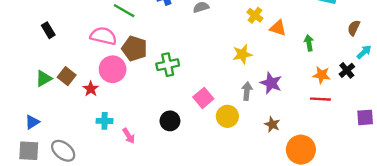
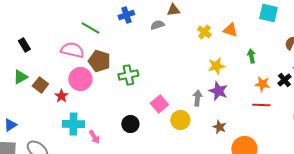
orange triangle: (278, 28) -> (230, 30), moved
yellow star: (242, 54) -> (216, 66), moved
green triangle: (44, 78) -> (20, 77), moved
cyan cross: (105, 121) -> (73, 124), size x1.5

